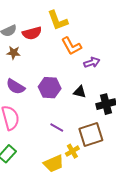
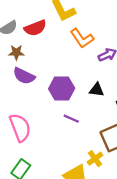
purple semicircle: (16, 87) -> (24, 76), moved
purple line: (57, 127) -> (71, 119), moved

